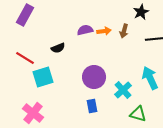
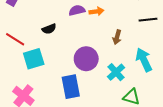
brown arrow: (124, 31) -> (117, 37), moved
blue rectangle: (92, 106) -> (71, 87), moved, size x1.6

